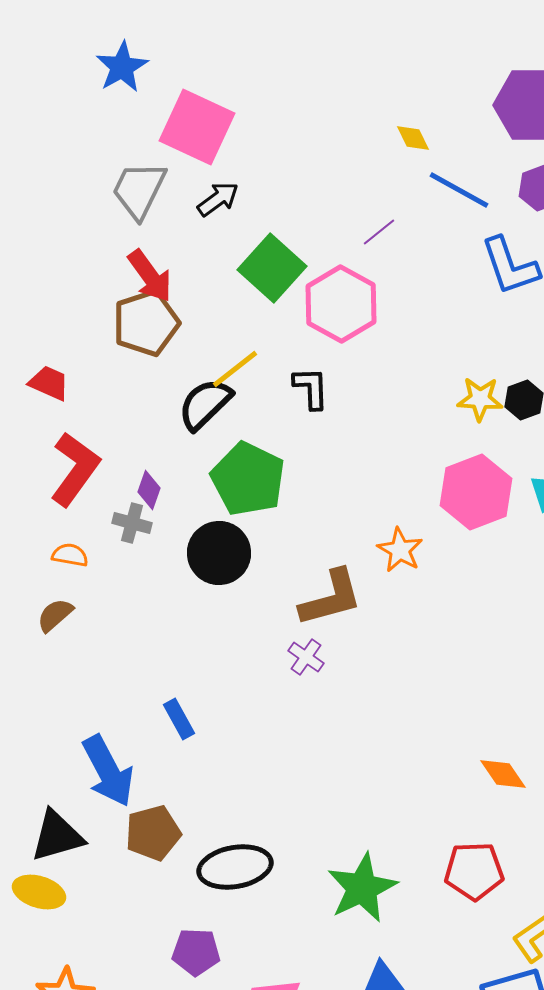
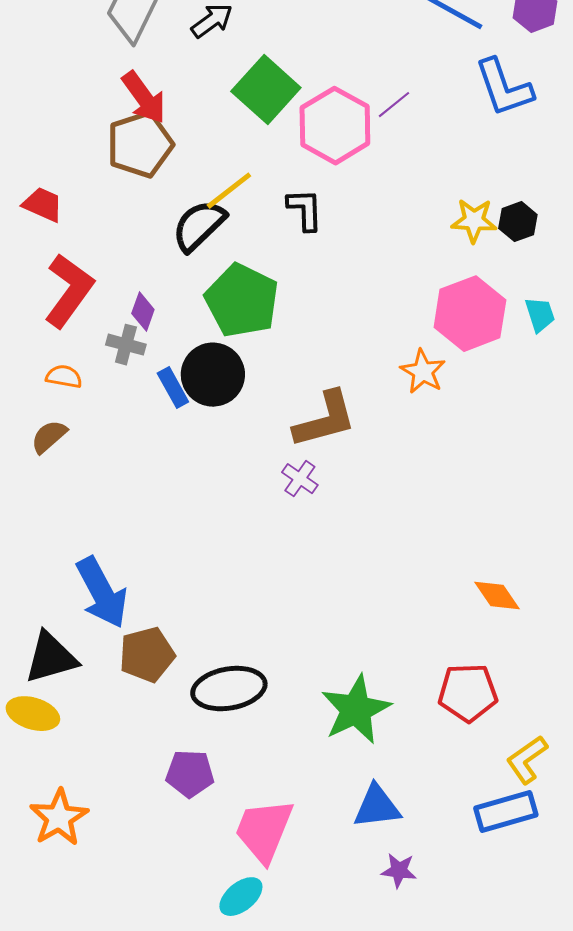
purple line: (379, 232) -> (394, 105), moved
orange star: (400, 550) -> (423, 372), moved
blue rectangle: (179, 719) -> (173, 388), moved

